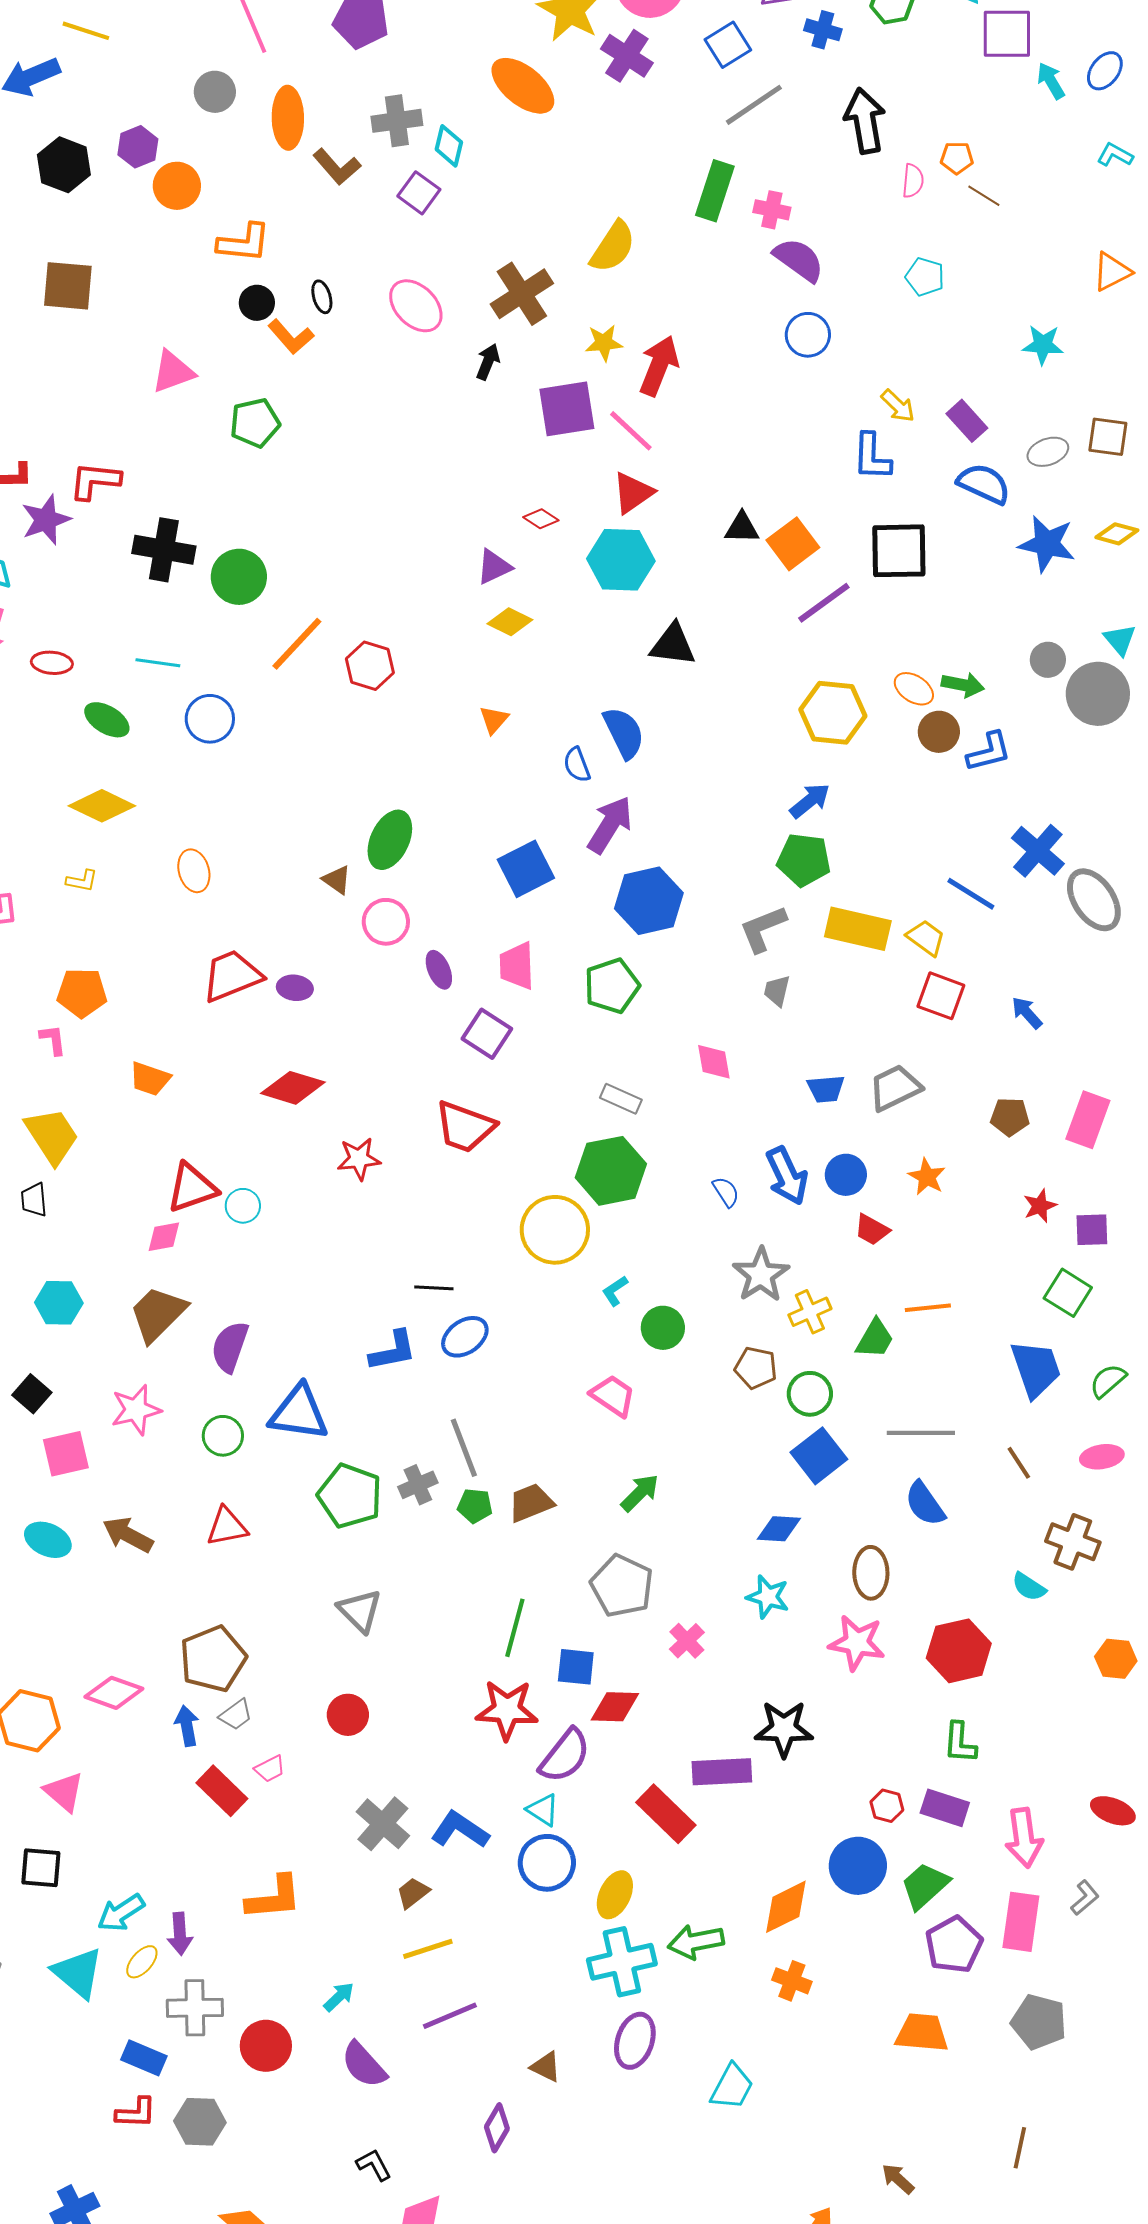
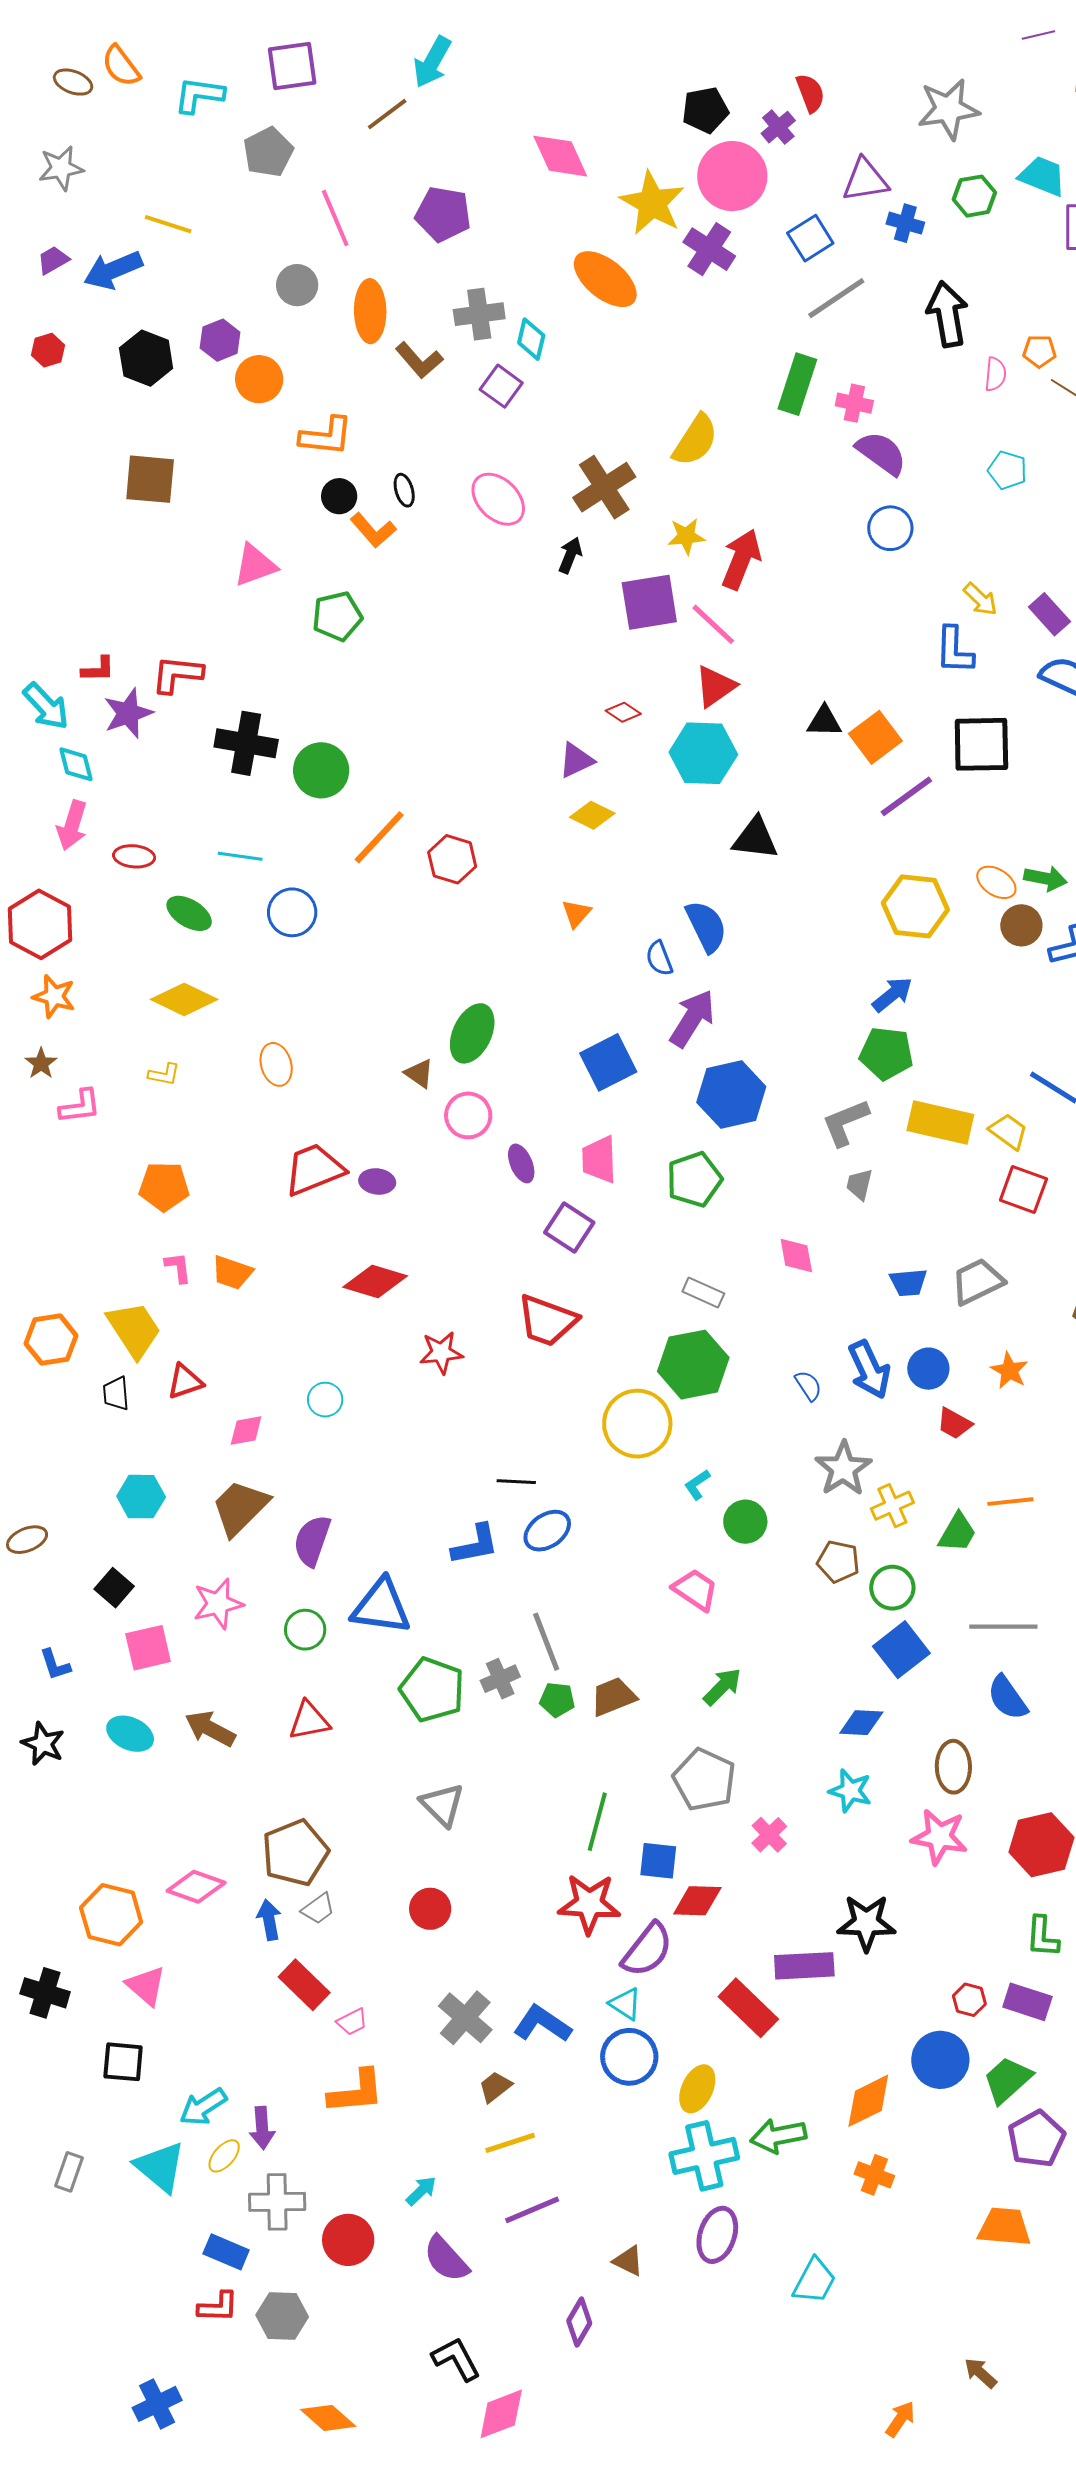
pink L-shape: (53, 1040) -> (178, 1268), moved
red triangle: (192, 1188) -> (185, 1382), moved, size x0.7
pink trapezoid: (270, 1769) -> (352, 2022), moved
black L-shape: (374, 2165) -> (456, 2359), size x1.4

